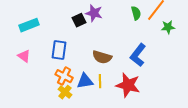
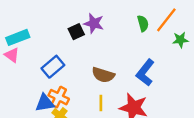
blue rectangle: (59, 50) -> (53, 67), turned 42
pink triangle: (24, 56) -> (12, 55), moved
blue triangle: (85, 81) -> (45, 103), moved

